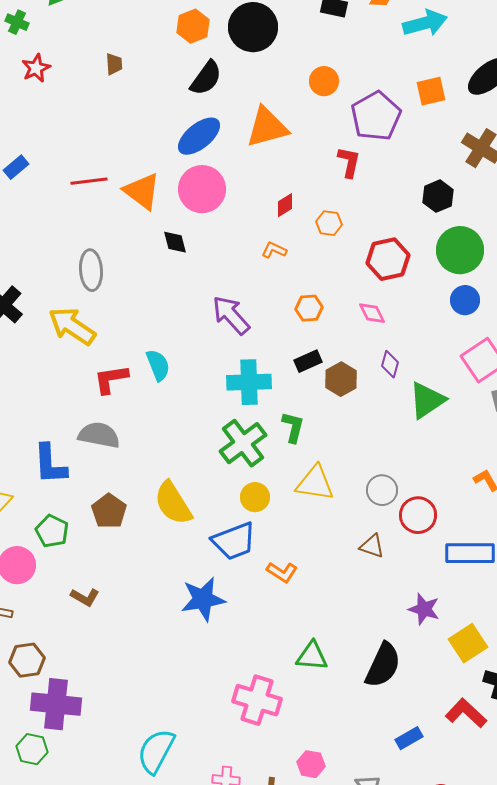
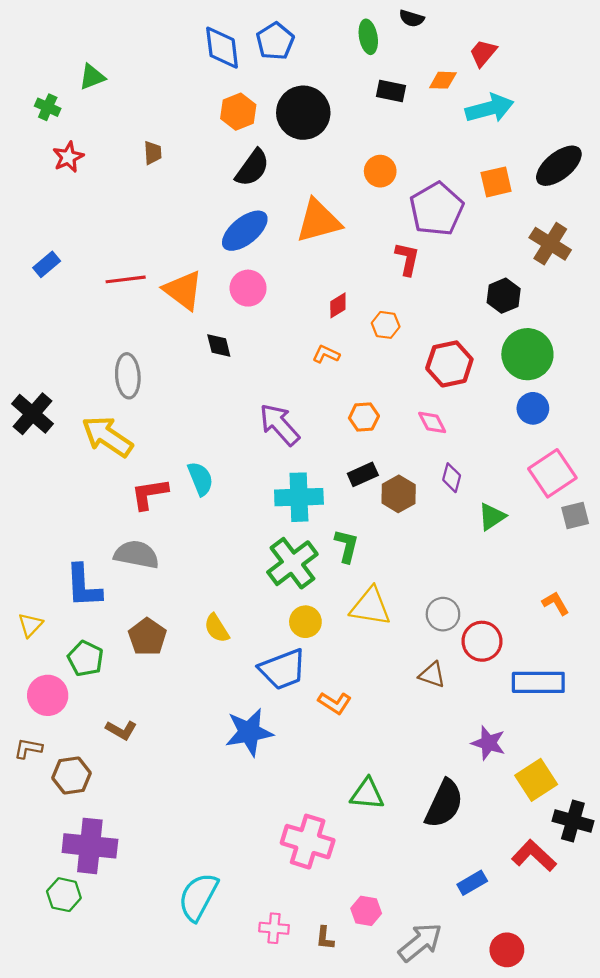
pink circle: (202, 189) -> (248, 288), size x0.7
green triangle: (427, 400) -> (492, 517), size x0.7
yellow semicircle: (173, 503) -> (217, 628), size x0.6
brown hexagon: (27, 660) -> (71, 776), moved

